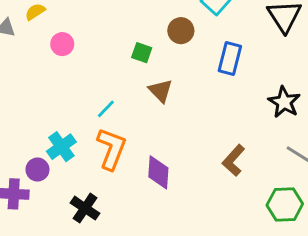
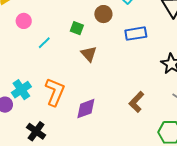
blue rectangle: (230, 58) -> (136, 34), turned 65
cyan line: (106, 109) -> (44, 43), moved
purple diamond: (158, 172) -> (86, 109), turned 65

